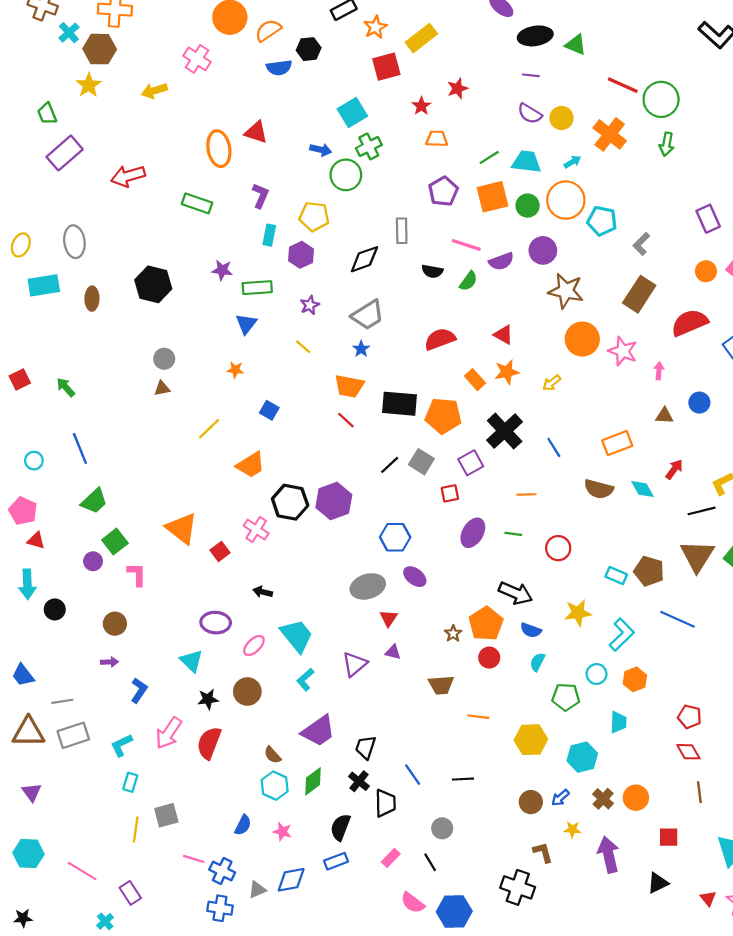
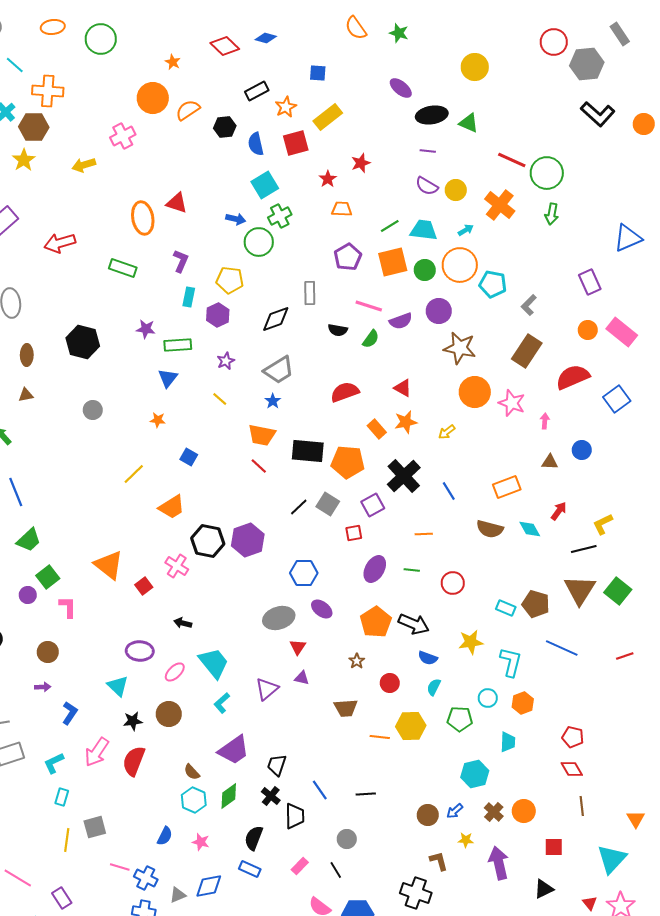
pink cross: (197, 59) -> (123, 136), turned 30
blue semicircle: (279, 68) -> (256, 144), moved, turned 85
brown triangle: (162, 388) -> (26, 395), moved
orange pentagon: (486, 624) -> (376, 622), moved
cyan L-shape: (622, 635) -> (511, 662), turned -32
yellow hexagon: (531, 740) -> (411, 726), moved
blue rectangle: (336, 861) -> (250, 869), turned 45

